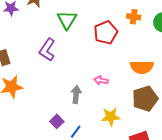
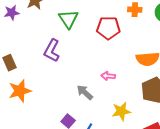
red pentagon: (106, 33) -> (108, 28), turned 30
gray arrow: (76, 94) -> (85, 92), turned -48

